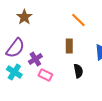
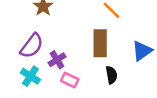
brown rectangle: (69, 46) -> (100, 43), size x1.5

